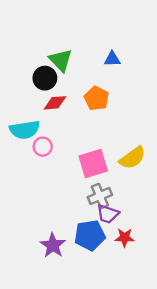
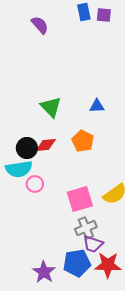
black circle: (45, 78) -> (27, 148), moved
red star: (125, 238) -> (108, 265), size x1.5

